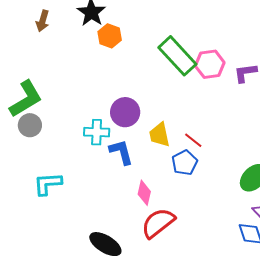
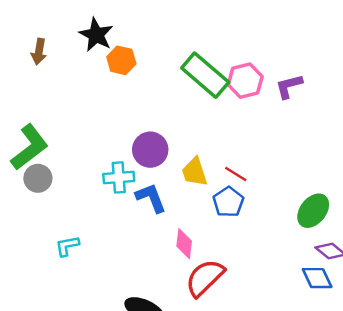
cyan L-shape: (48, 184) -> (67, 246), size x0.7

